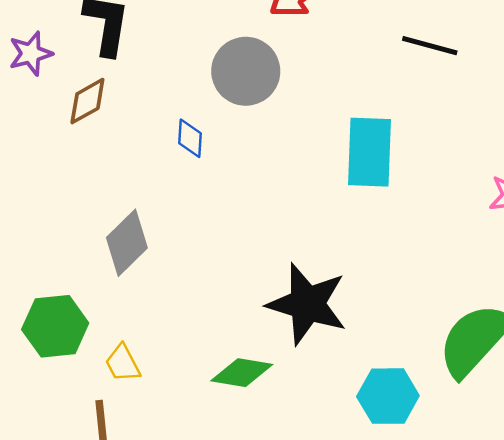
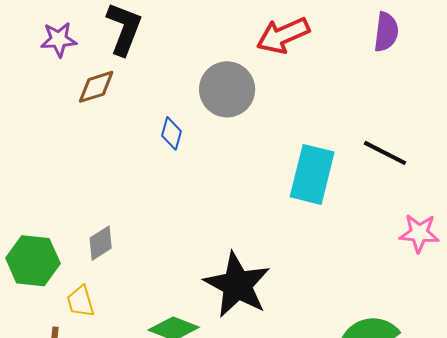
black line: (430, 46) -> (385, 153), moved
gray diamond: (127, 243) -> (101, 243), moved, size x0.7

